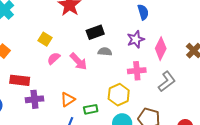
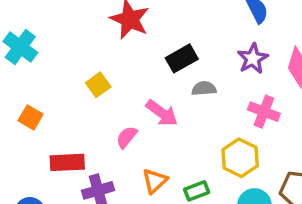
yellow square: (45, 39) -> (98, 85), turned 32
pink semicircle: (54, 58) -> (127, 137), moved
pink cross: (137, 71) -> (264, 112), turned 36

